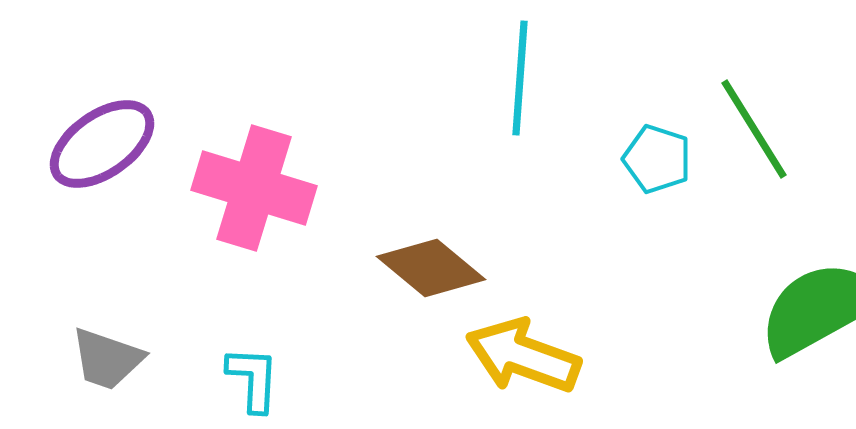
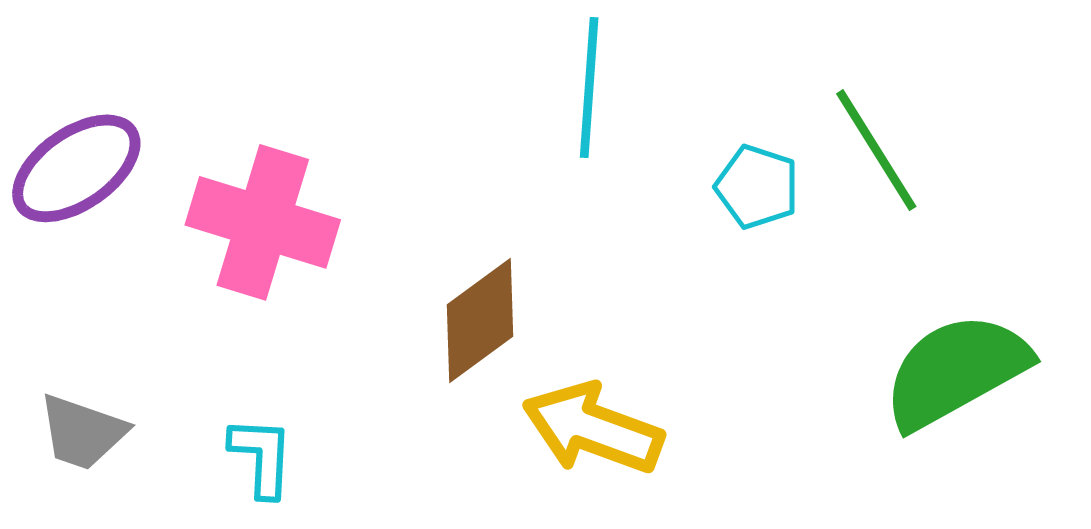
brown diamond: (431, 268) -> (480, 321), turned -76

